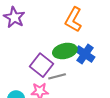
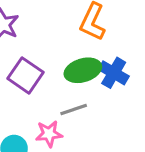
purple square: (41, 65) -> (25, 75), moved

